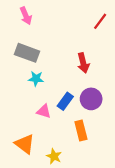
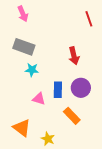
red line: (100, 21) -> (89, 19), turned -56
blue rectangle: (65, 101) -> (58, 90), turned -35
orange rectangle: (81, 130) -> (72, 116), turned -30

